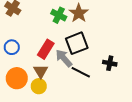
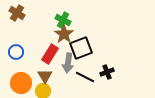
brown star: (79, 13) -> (64, 34), moved
gray arrow: (64, 58) -> (68, 63), turned -132
black cross: (110, 63) -> (107, 72), moved, turned -32

